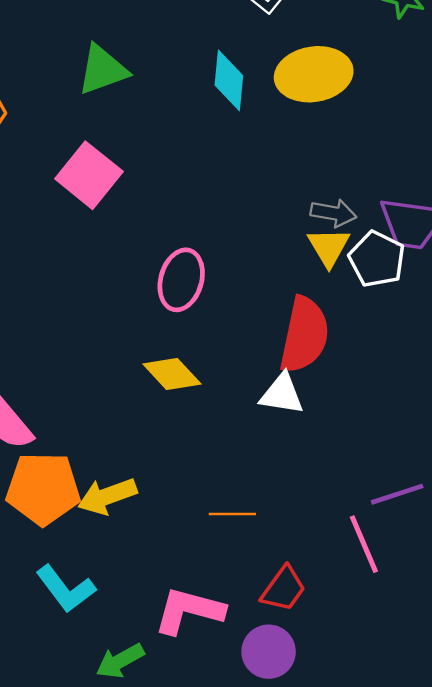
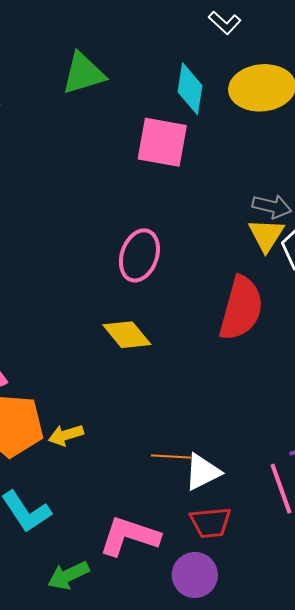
pink square: (89, 175) -> (162, 142), moved, turned -32
white triangle: (282, 394) -> (202, 472), moved, turned -39
yellow arrow: (107, 496) -> (66, 435), size x0.7
red trapezoid: (283, 589) -> (211, 523), turned 45

